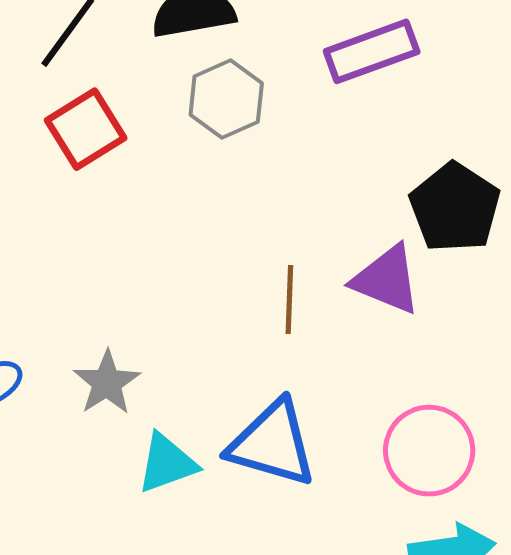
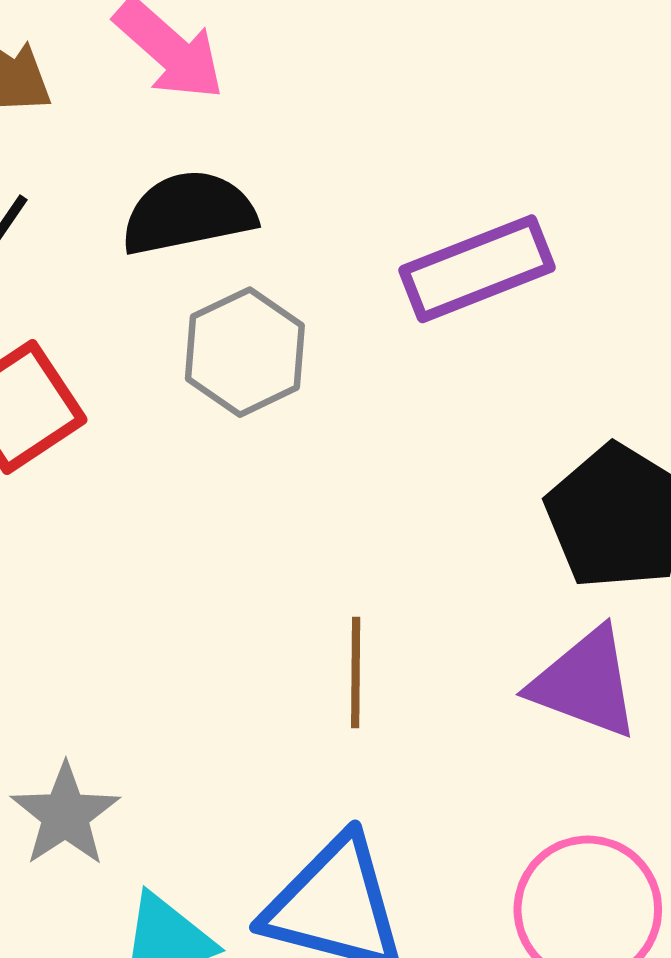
purple triangle: (387, 280) -> (585, 683), moved

